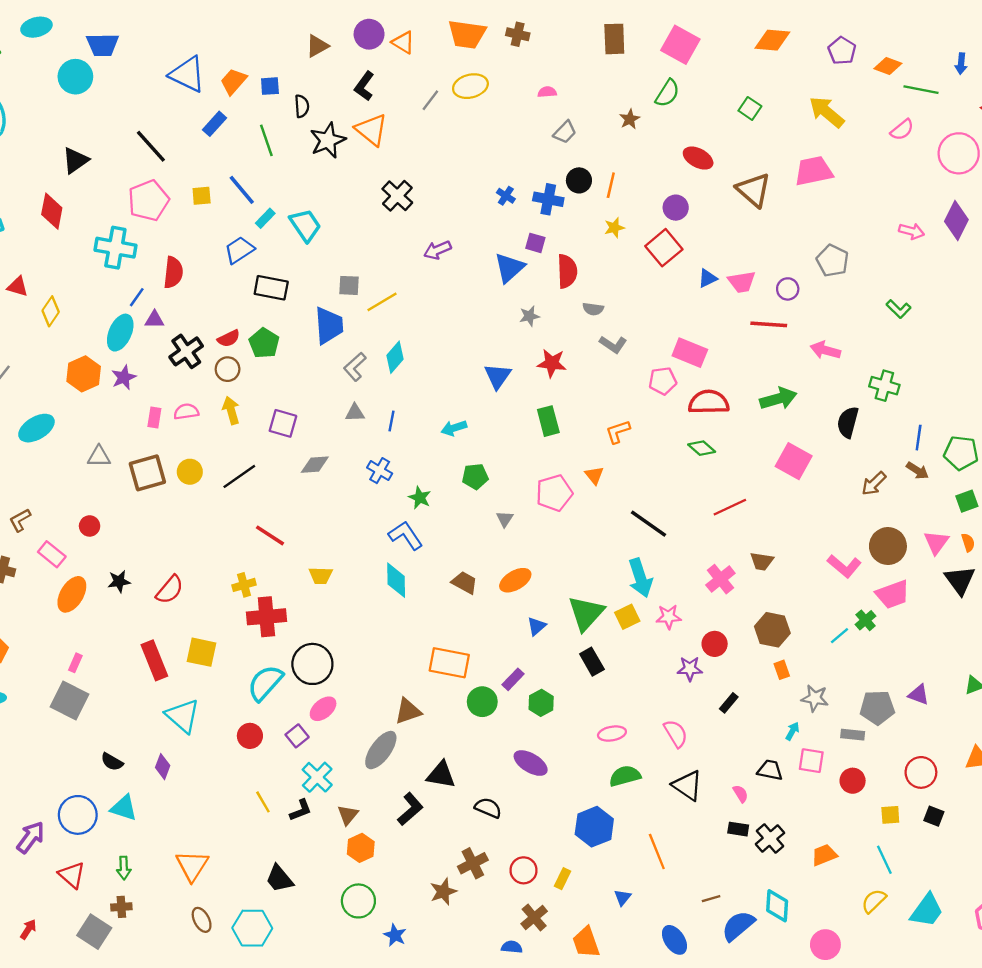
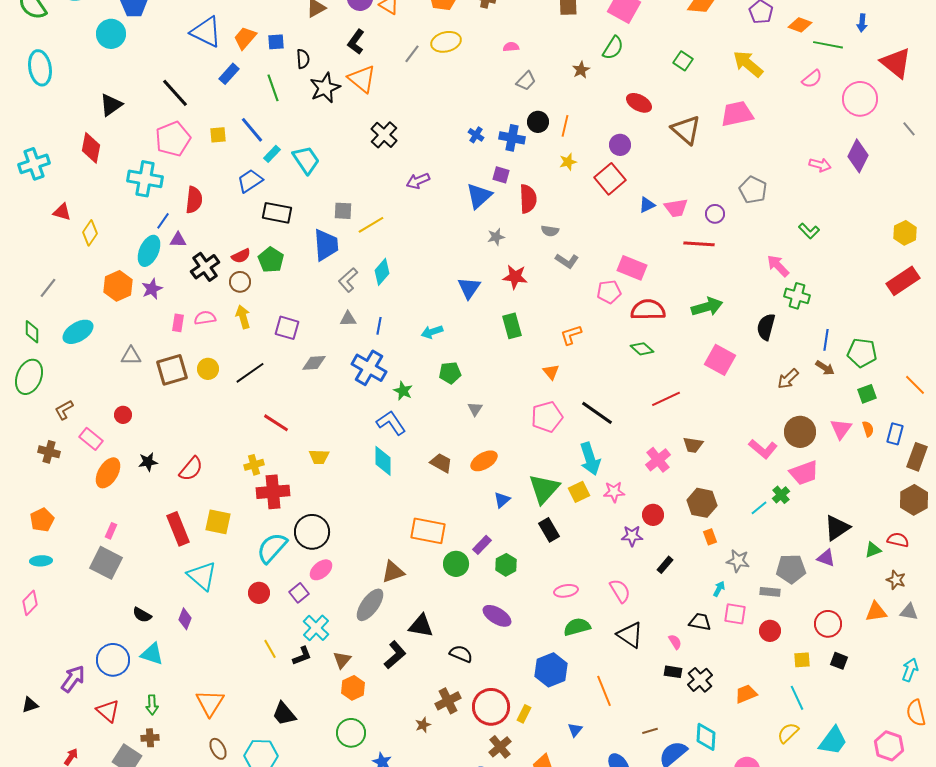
pink arrow: (825, 350) -> (778, 266), moved, turned 30
blue cross: (380, 471) -> (369, 368), size x1.6
pink pentagon: (554, 493) -> (547, 417), moved
black triangle: (960, 580) -> (837, 528), moved, turned 32
red circle: (524, 870) -> (491, 707), size x1.6
brown star: (443, 892) -> (423, 725), size x0.7

